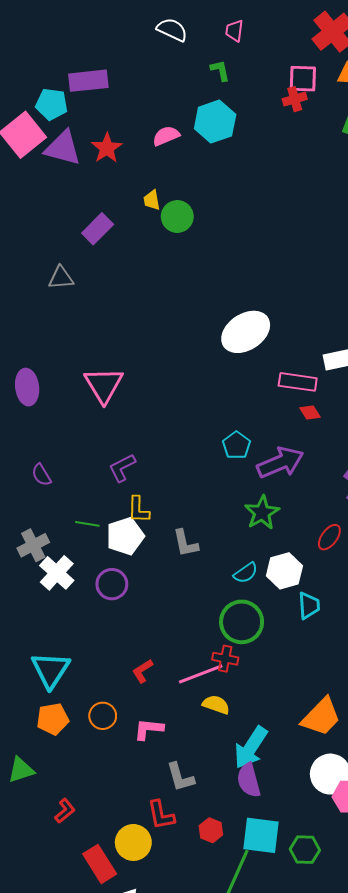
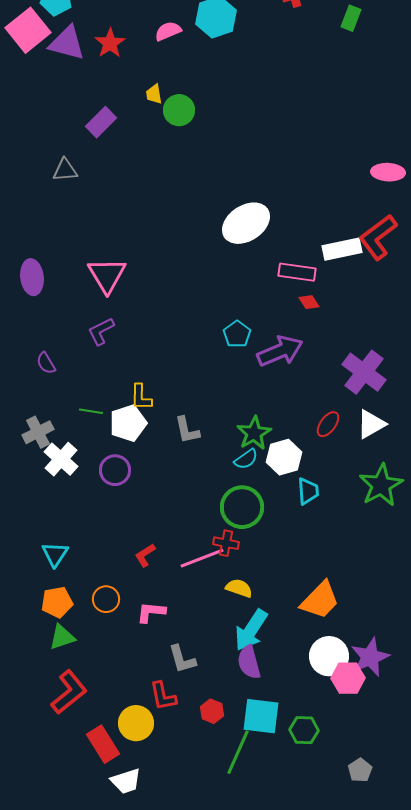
purple L-shape: (122, 468) -> (101, 331), moved
green star: (262, 513) -> (254, 433), moved
cyan triangle: (51, 670) -> (55, 554), size x0.7
yellow semicircle: (216, 705) -> (239, 588), moved
green triangle: (21, 770) -> (62, 637), moved
red L-shape: (65, 811) -> (69, 692), size x1.8

